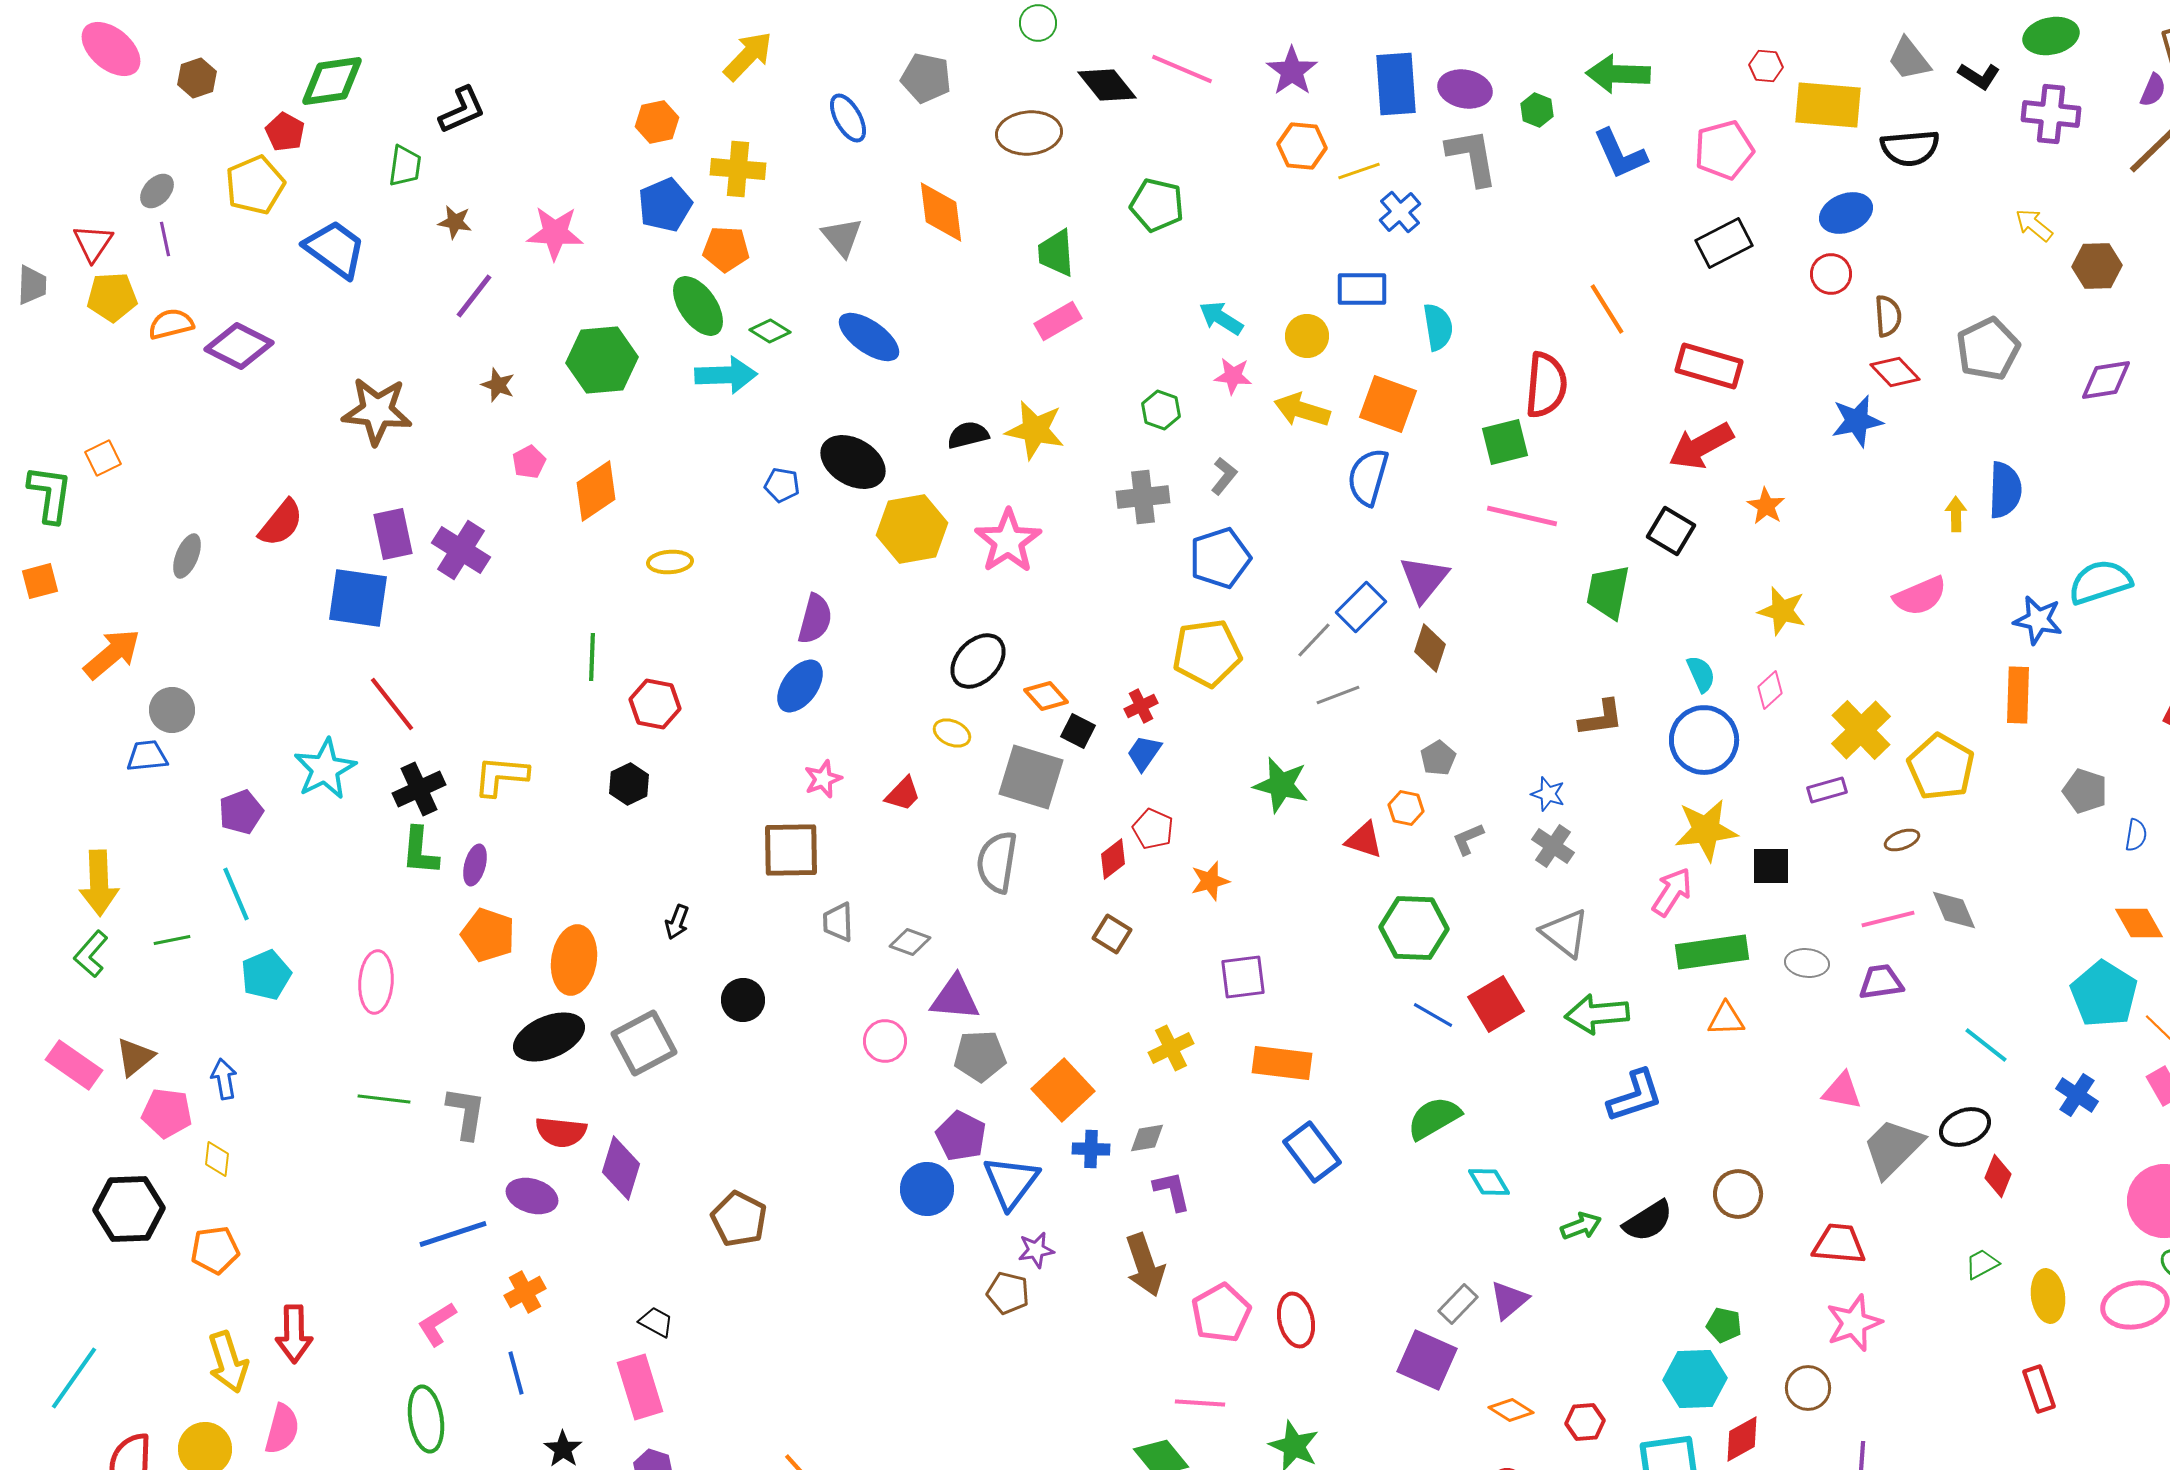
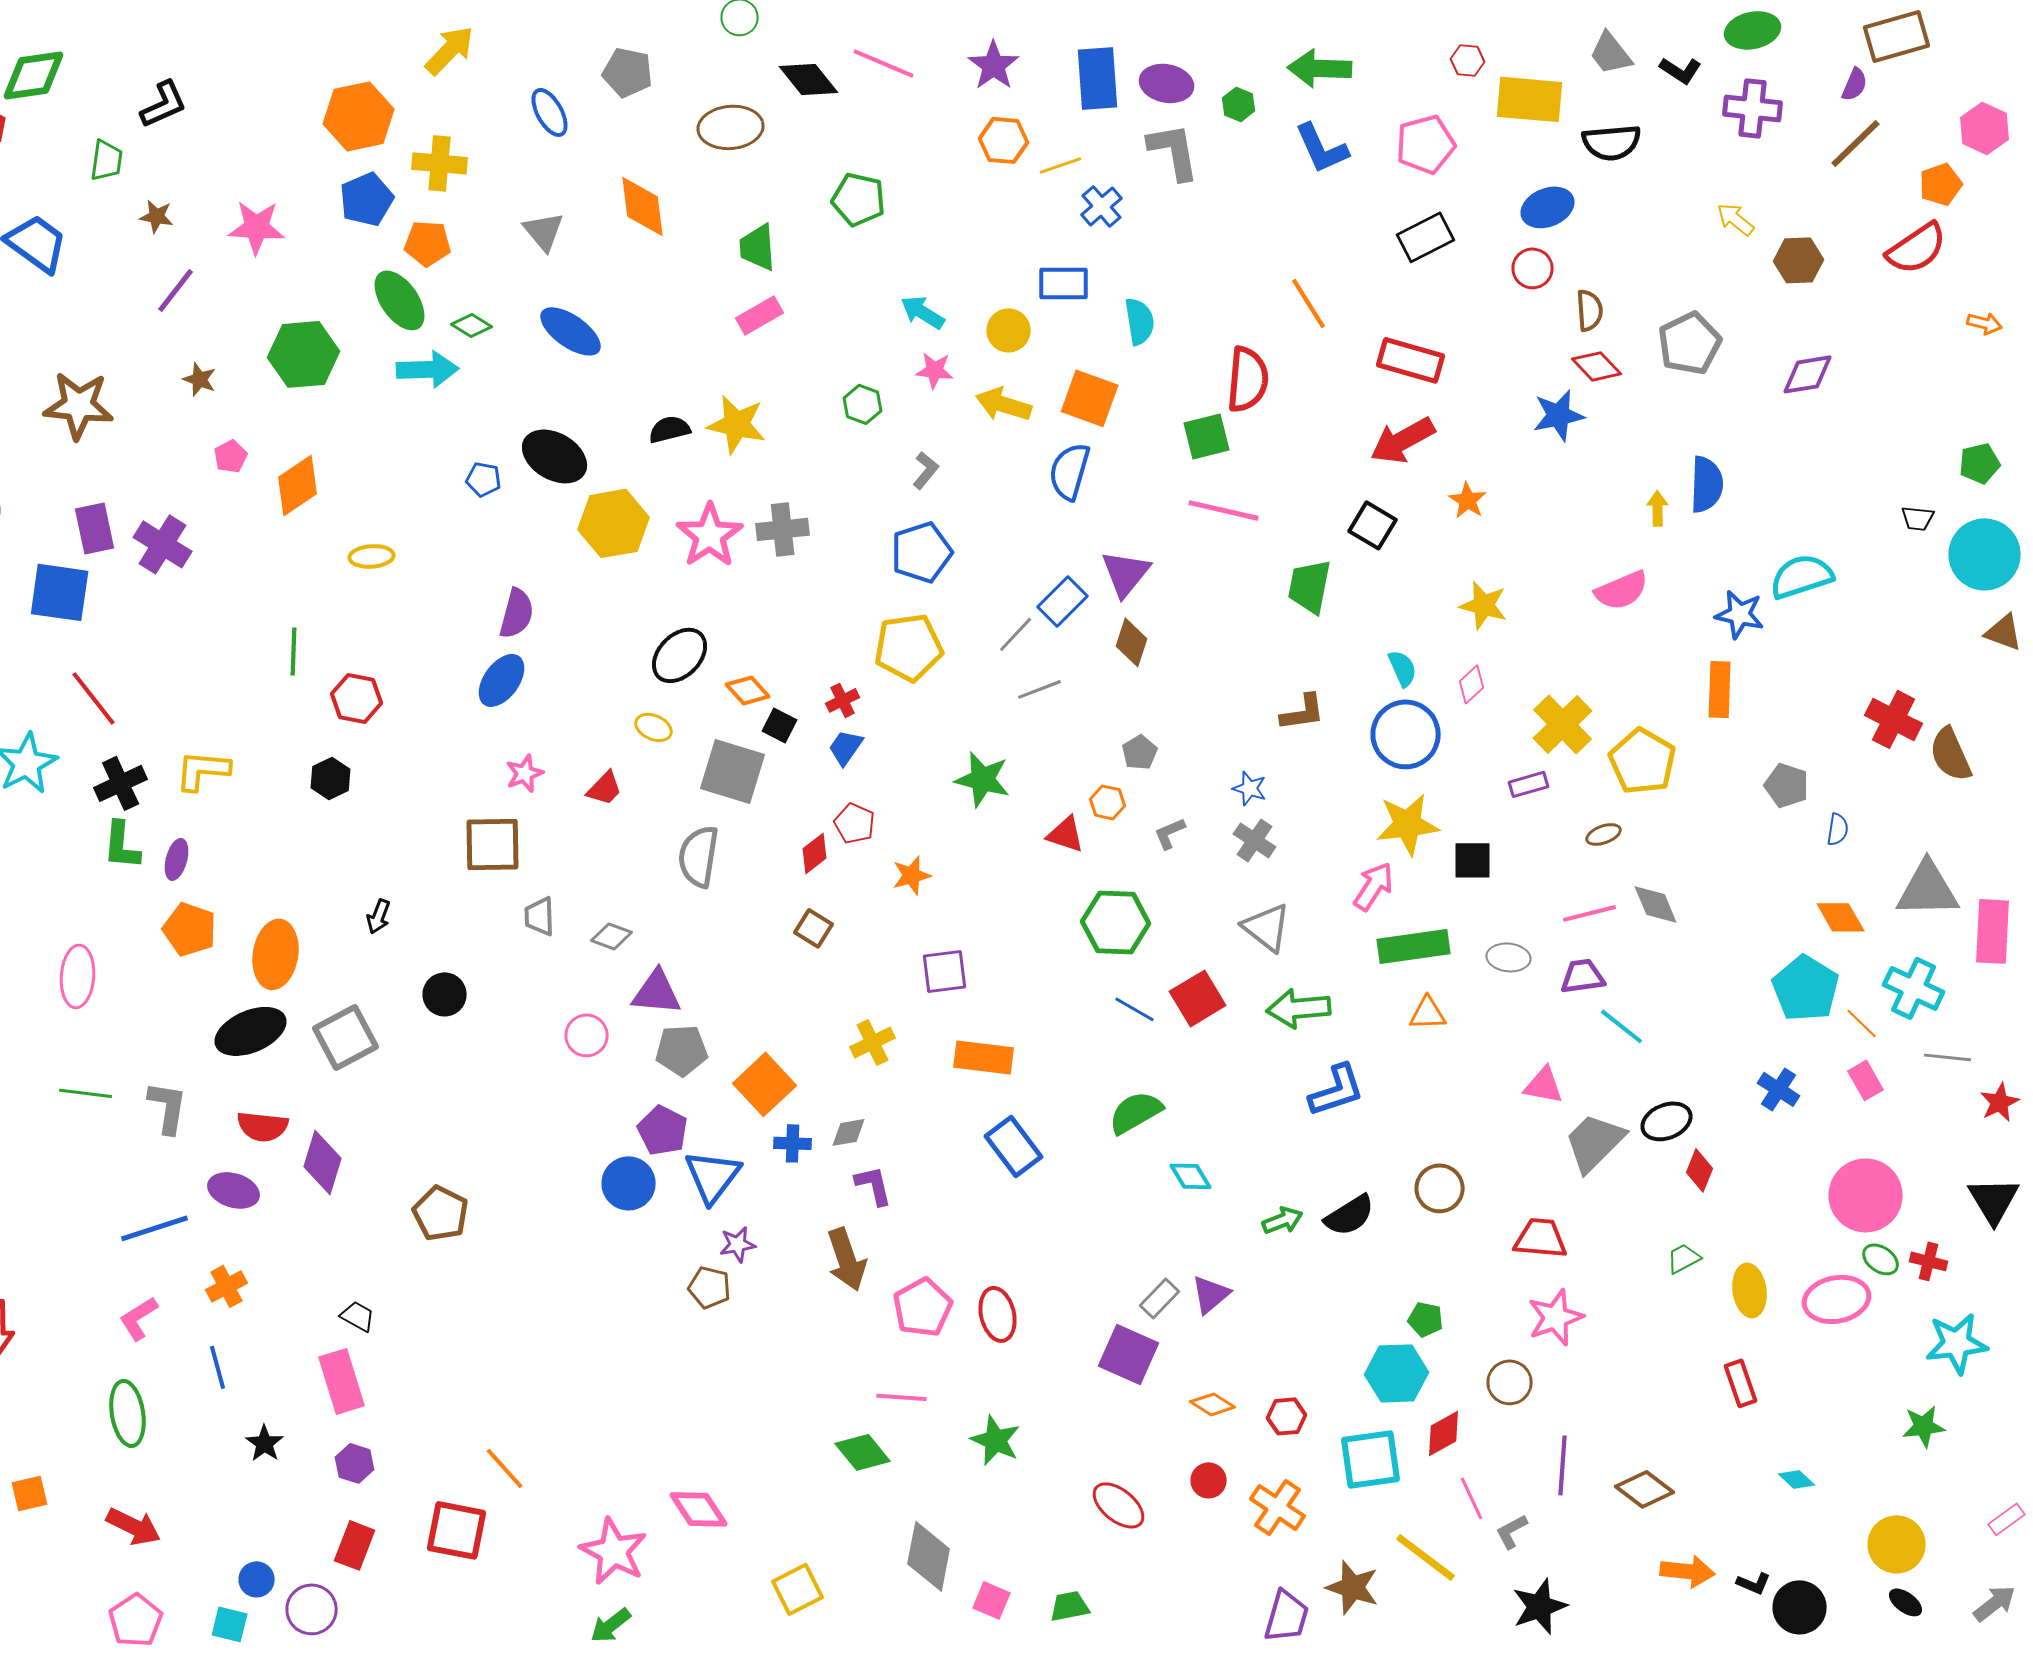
orange hexagon: (657, 122) -> (359, 116), size x1.6
gray cross: (1143, 497) -> (783, 529), moved
cyan line: (1986, 1045) -> (1622, 1026), moved

